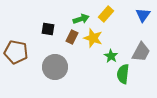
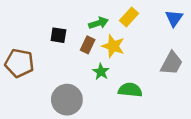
green star: (111, 56) -> (101, 72), moved
gray circle: (55, 67) -> (67, 100), moved
green semicircle: (123, 74) -> (130, 90), moved, turned 90

